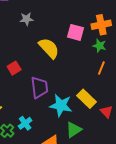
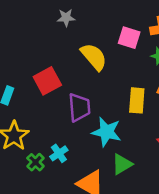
red square: (14, 68) -> (47, 81), size x1.5
yellow rectangle: (87, 99) -> (137, 100), moved, turned 48

